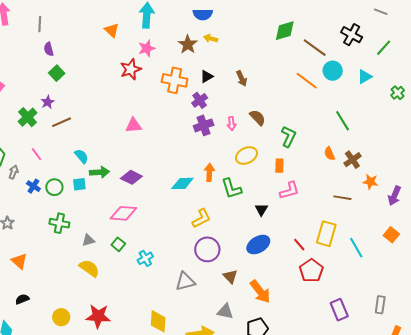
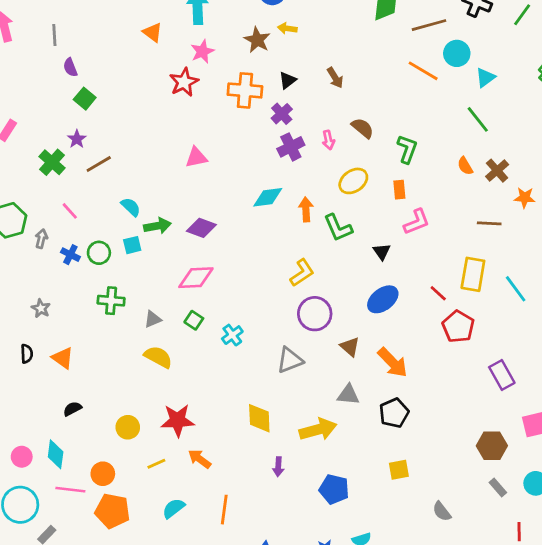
brown line: (315, 48) -> (429, 25), turned -45
cyan triangle: (365, 77) -> (485, 78), moved
cyan diamond: (182, 183) -> (268, 197), moved

